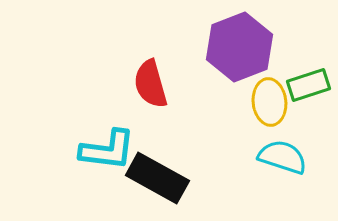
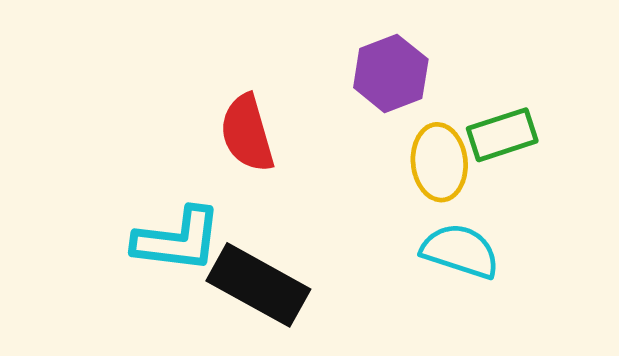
purple hexagon: (239, 47) -> (391, 73), size x0.7

